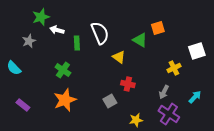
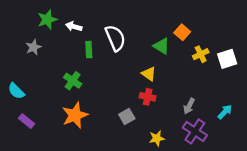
orange square: (158, 28) -> (182, 32), turned -32
white arrow: (57, 30) -> (74, 26), moved
yellow triangle: (119, 57) -> (149, 74), moved
cyan semicircle: (14, 68) -> (16, 91), moved
yellow cross: (174, 68) -> (201, 54), moved

